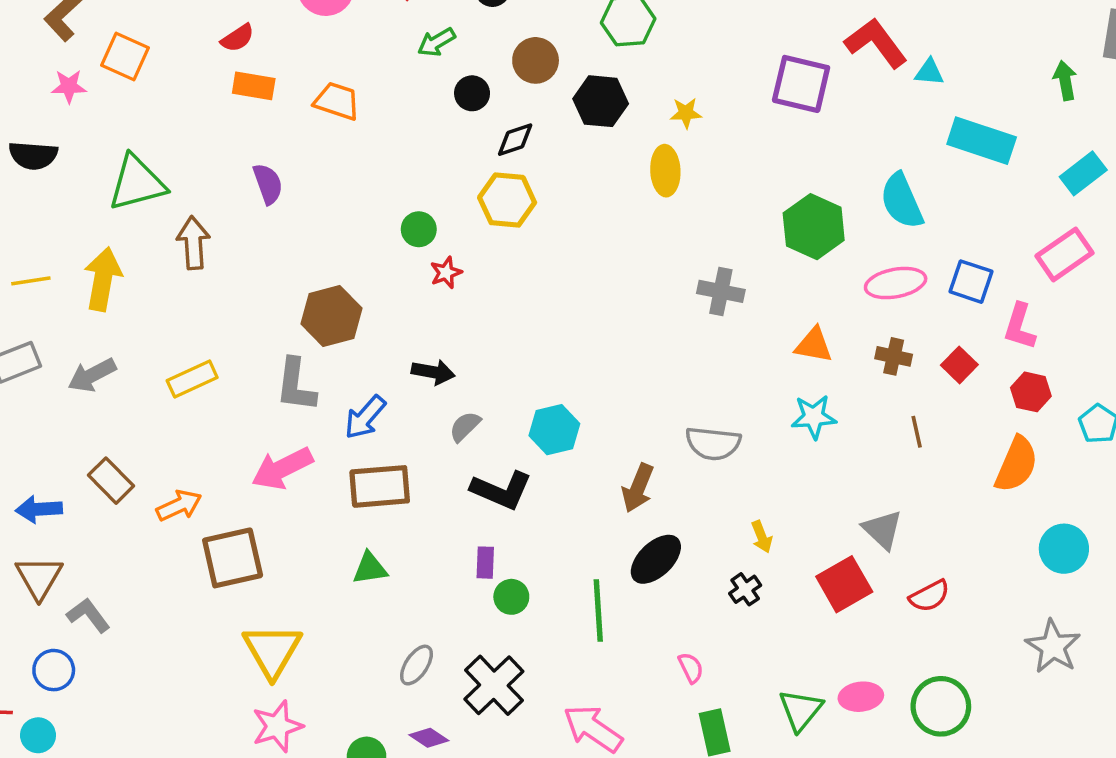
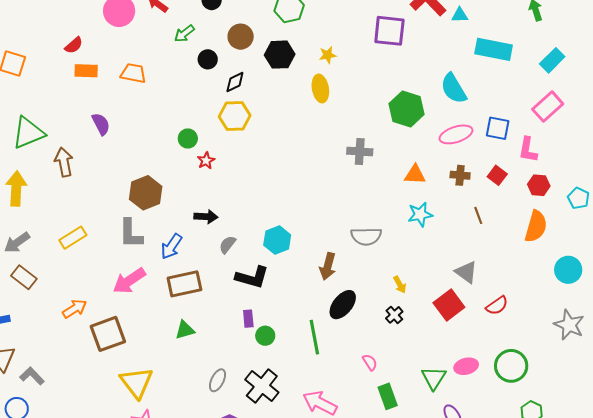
brown rectangle: (111, 481) -> (24, 277), moved

